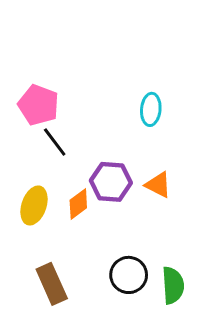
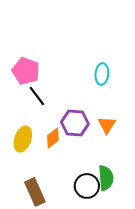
orange triangle: (158, 185) -> (107, 125), turned 36
green semicircle: (173, 285) -> (106, 178), moved

